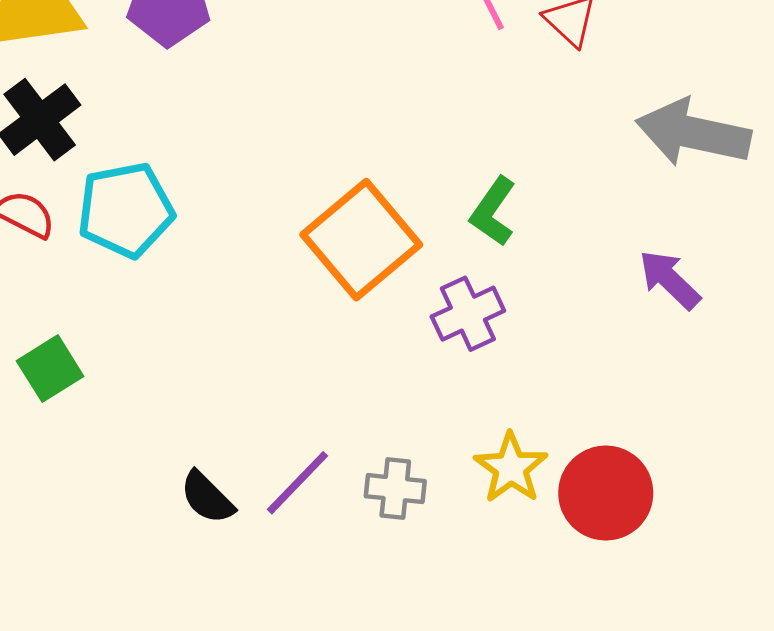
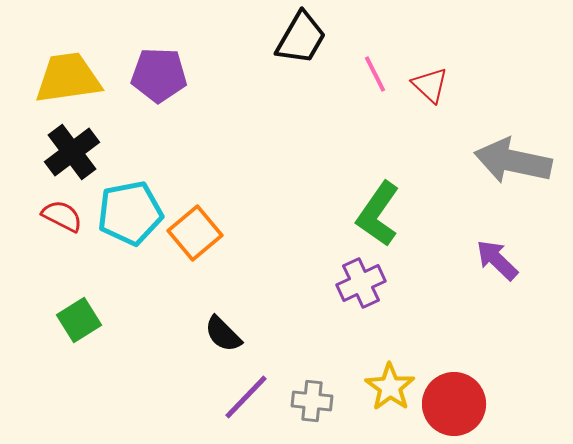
green L-shape: (493, 211) -> (378, 214), size x1.4
orange square: (361, 240) -> (195, 233), moved, size x0.7
black semicircle: (207, 497) -> (223, 334), moved

